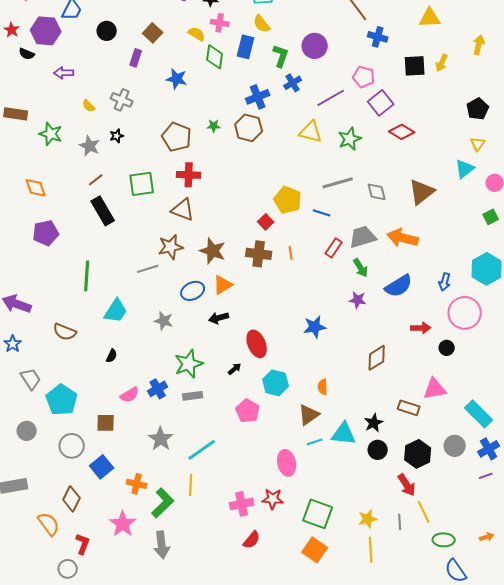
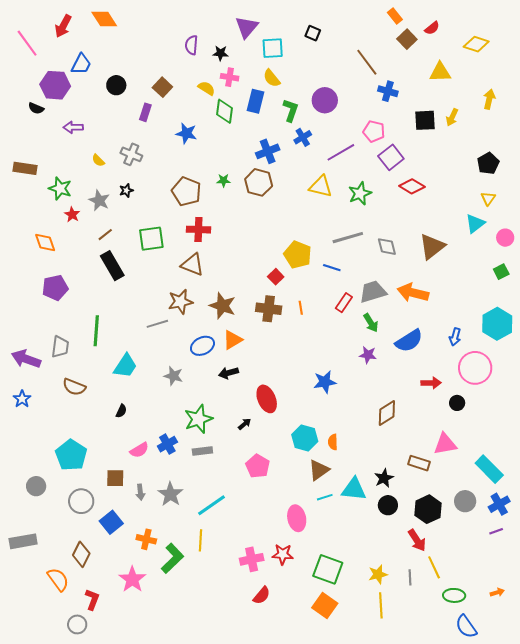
red star: (12, 30) -> (72, 215), moved
gray trapezoid: (31, 379) -> (60, 347), moved, turned 40
cyan hexagon: (276, 383) -> (305, 438), moved
gray arrow: (162, 545) -> (140, 492), moved, size x0.6

